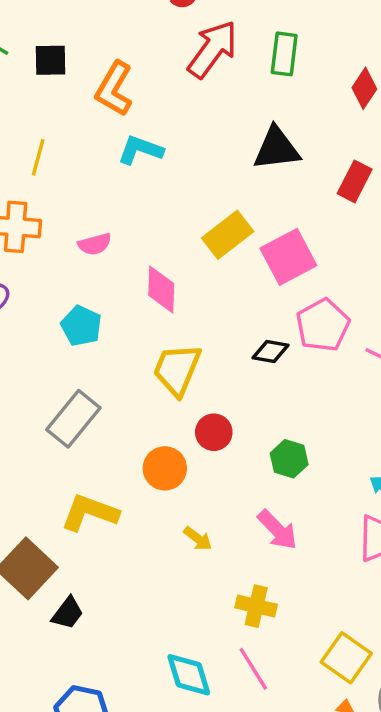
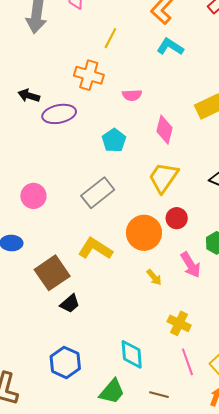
orange circle: (165, 468) -> (144, 233), size x1.4
pink arrow: (277, 530) -> (191, 265), moved
pink line: (253, 669) -> (187, 362), moved

